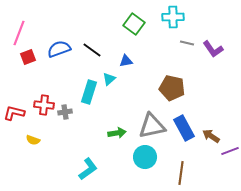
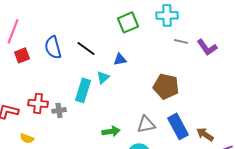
green square: (134, 24) -> (128, 22), turned 30
blue semicircle: (59, 49) -> (53, 47), turned -85
gray triangle: (152, 126) -> (146, 124), size x0.7

